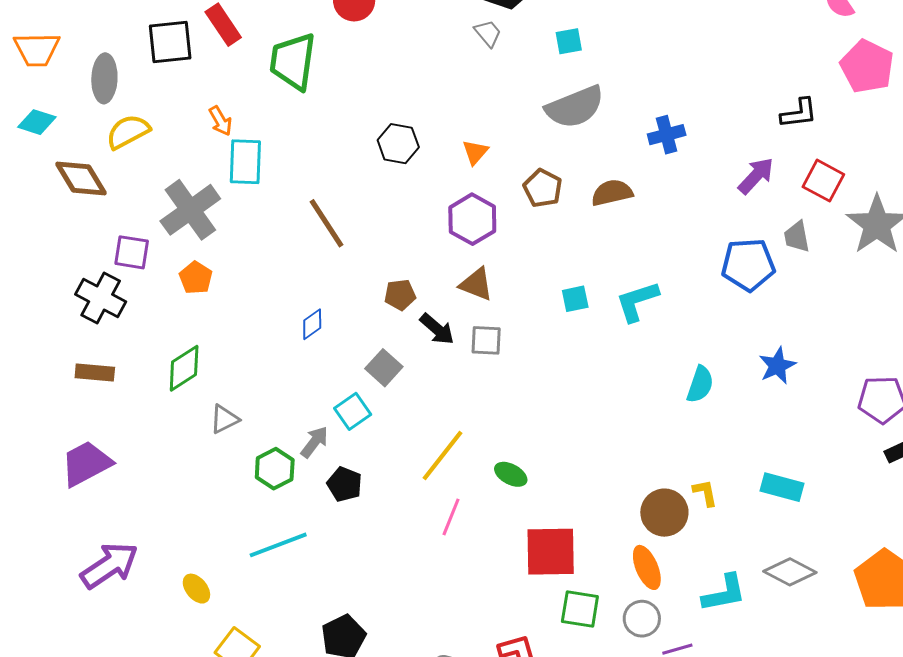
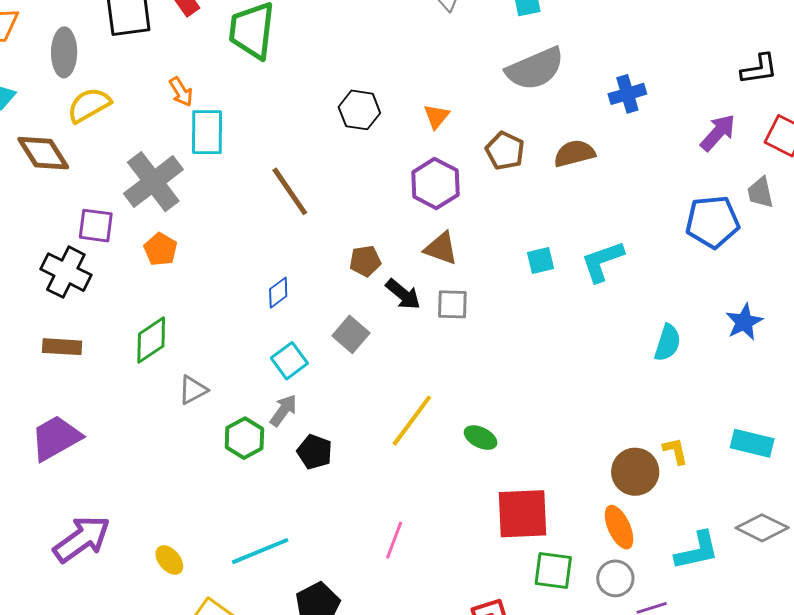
cyan square: (353, 411) -> (289, 361), moved
pink line: (451, 517) -> (394, 540), moved
cyan line: (278, 545) -> (260, 551), moved

